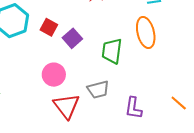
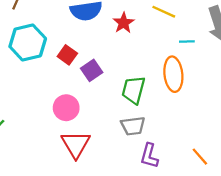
gray trapezoid: (98, 89) -> (133, 126), moved

